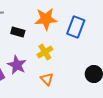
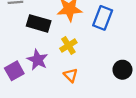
black rectangle: (18, 32) -> (39, 23), size x1.5

